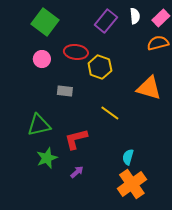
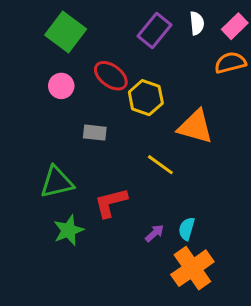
red ellipse: (76, 52) -> (111, 76), turned 30
orange triangle: (149, 88) -> (195, 127), moved
purple arrow: (77, 172) -> (155, 233), moved

